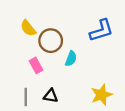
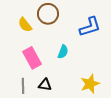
brown circle: (51, 41) -> (48, 14), moved
pink rectangle: (36, 65) -> (32, 58), size x1.5

